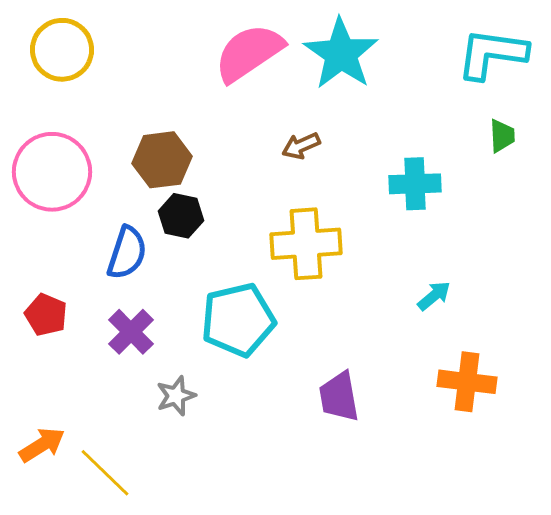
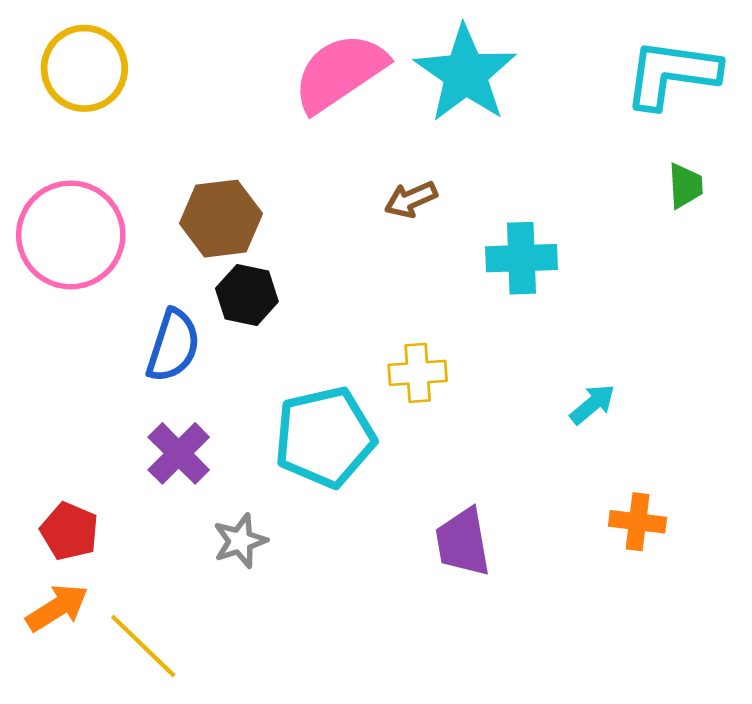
cyan cross: (415, 184) -> (521, 258), moved
yellow cross: (306, 244) -> (418, 373), moved, size x0.6
red pentagon: (46, 315) -> (69, 531), moved
orange cross: (467, 382) -> (638, 522), size x0.7

